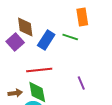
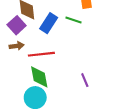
purple line: (81, 83) -> (85, 80), moved
brown arrow: (15, 93) -> (17, 46), moved

